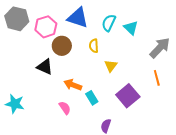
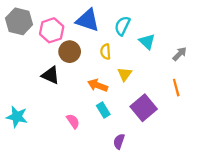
cyan triangle: (131, 28) -> (147, 42), moved
gray arrow: (160, 48) -> (180, 54), size x0.6
orange arrow: (73, 85) -> (98, 85), moved

